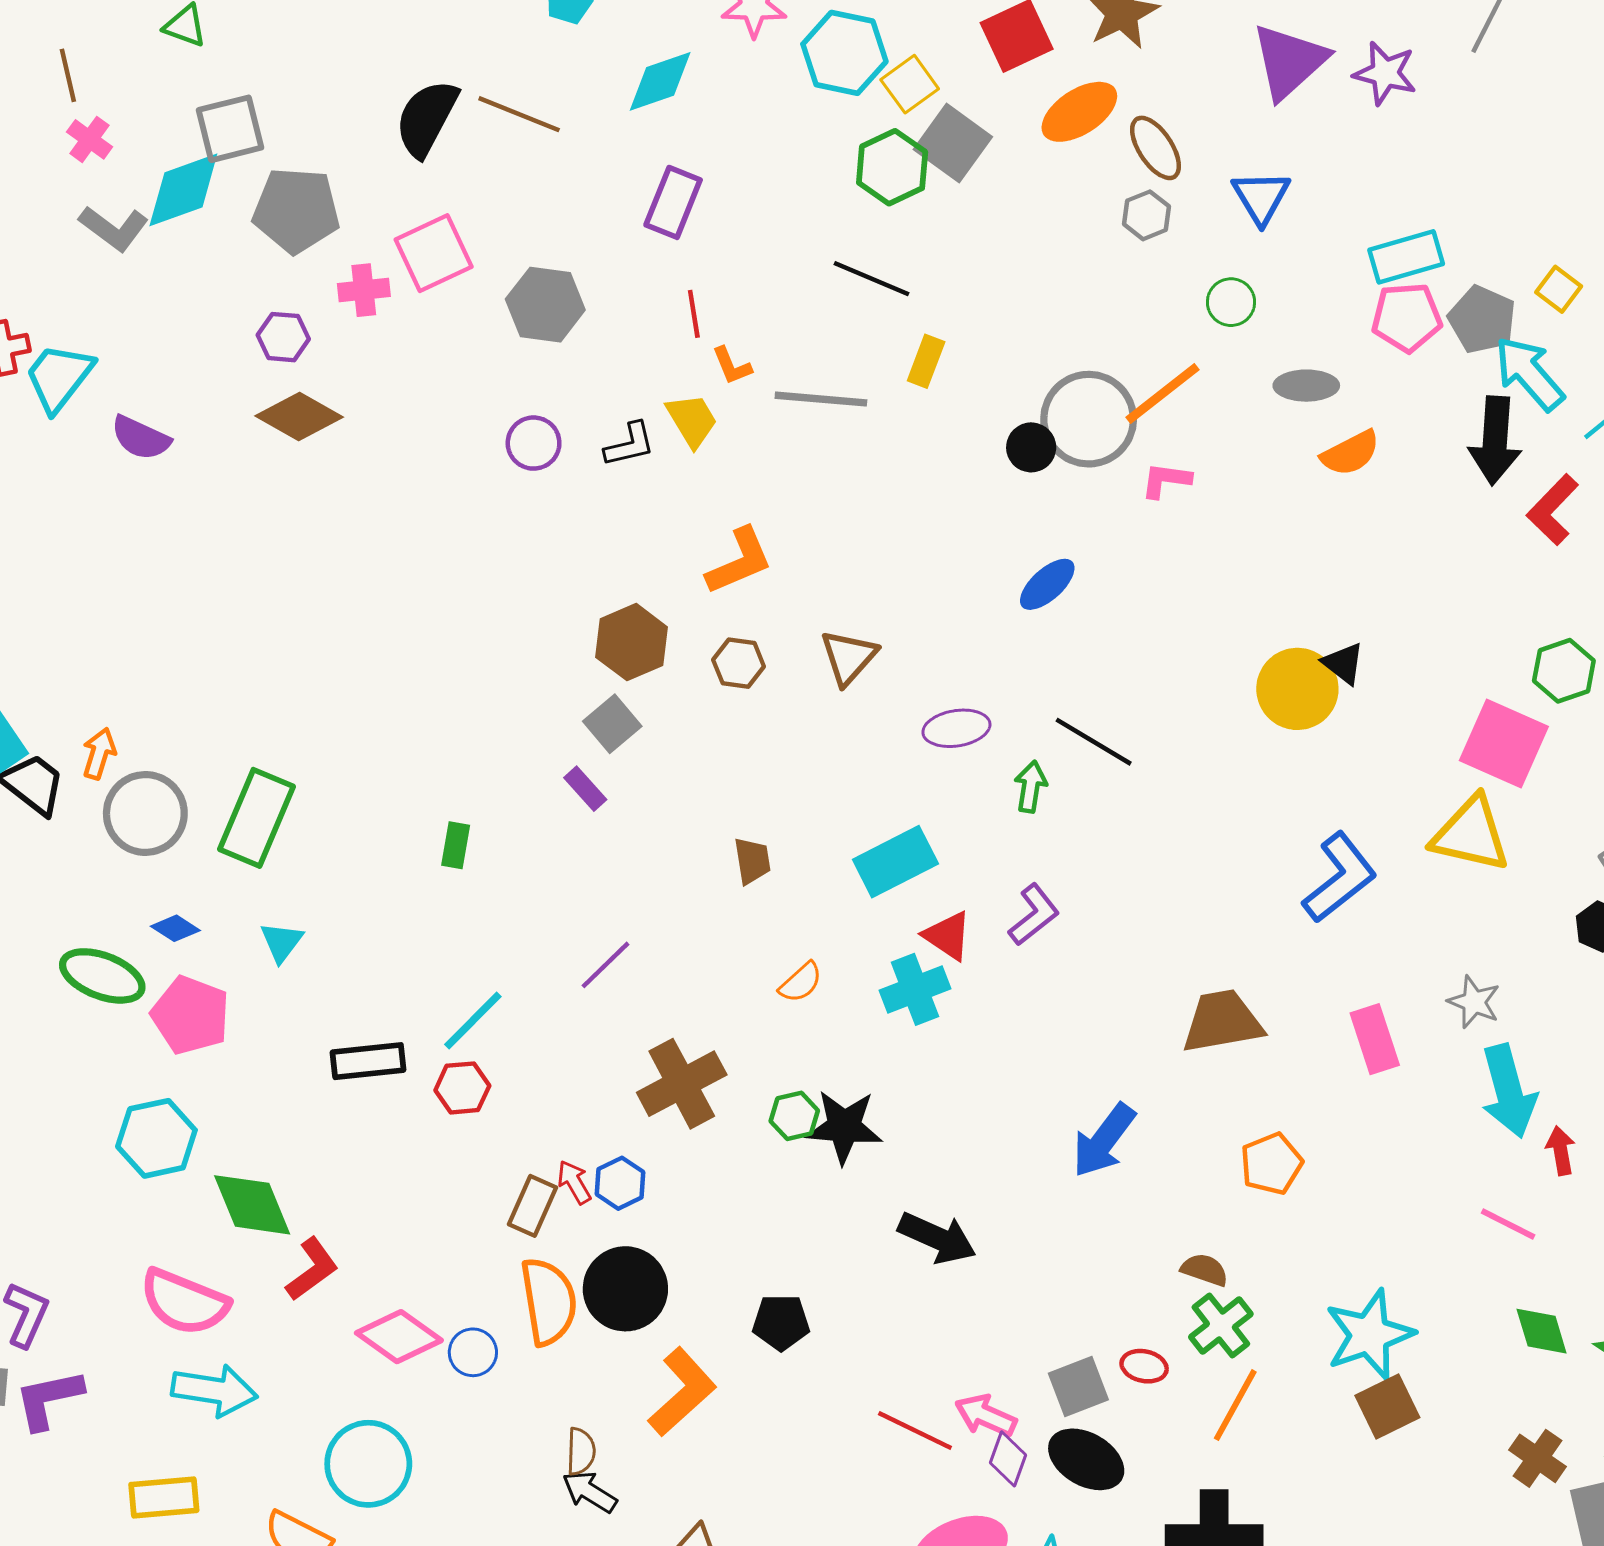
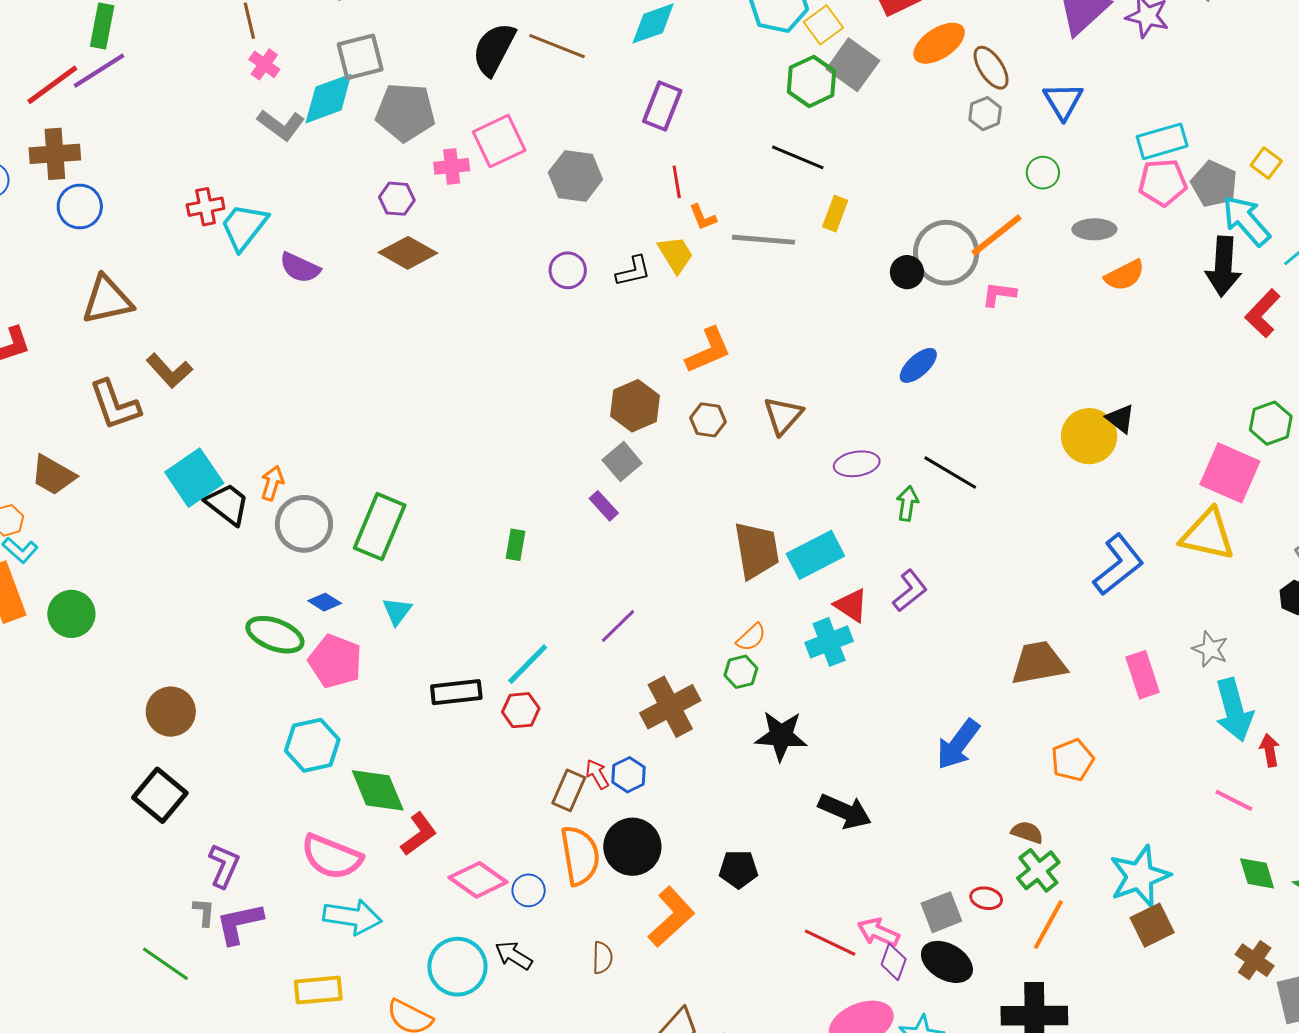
brown trapezoid: (752, 861) -> (757, 550), moved, size x1.8
green hexagon: (794, 1116) -> (741, 672), moved
black arrow: (590, 1492) -> (514, 955), moved

